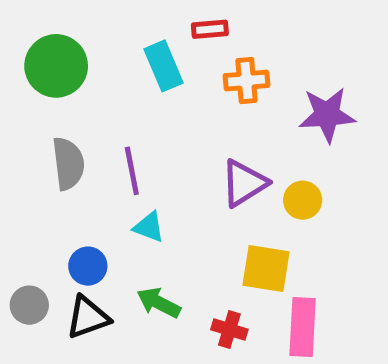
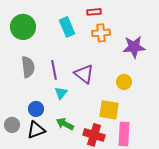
red rectangle: (210, 29) -> (94, 12), moved
purple triangle: (244, 183) -> (84, 74), moved, turned -50
cyan triangle: (149, 227) -> (61, 93), turned 48
red cross: (229, 329) -> (94, 135), size x1.5

